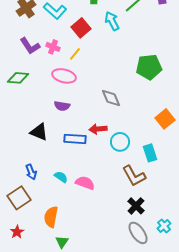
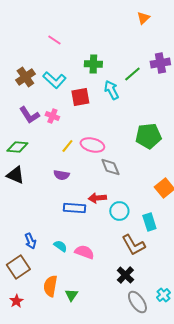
red square: (81, 28) -> (80, 97), turned 30
yellow line: (75, 54) -> (67, 146), moved
pink ellipse: (64, 76) -> (92, 145), moved
black triangle: (39, 132) -> (15, 175), moved
black cross: (136, 206) -> (125, 275), moved
green triangle: (62, 242) -> (71, 295), moved

